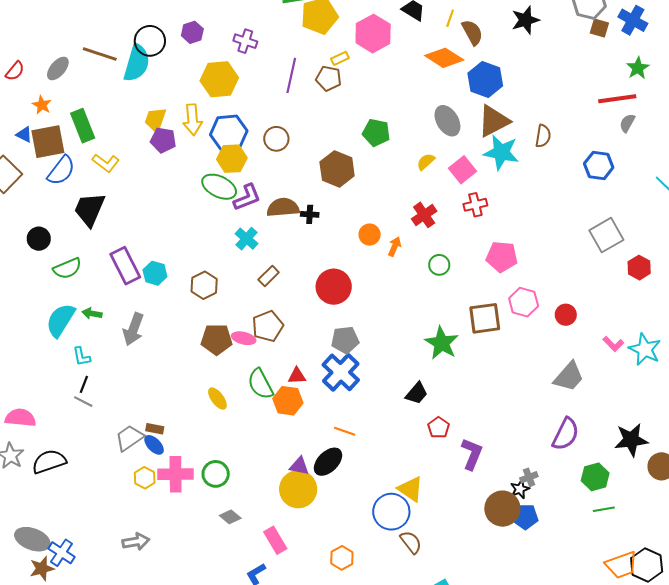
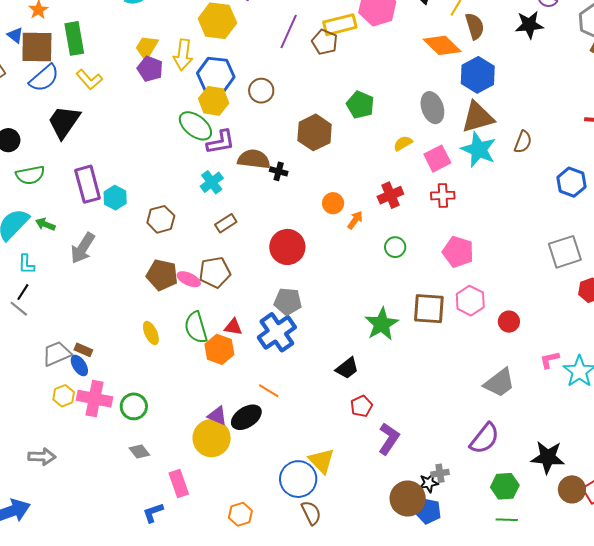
yellow rectangle: (340, 58) -> (340, 25), size x1.8
pink L-shape: (613, 344) -> (550, 360), turned 110

